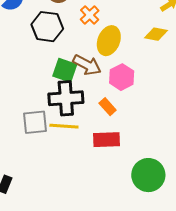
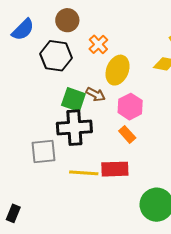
brown arrow: (87, 65) -> (96, 94), size x0.7
orange rectangle: (108, 107) -> (127, 134), moved
yellow line: (64, 126) -> (84, 173), moved

